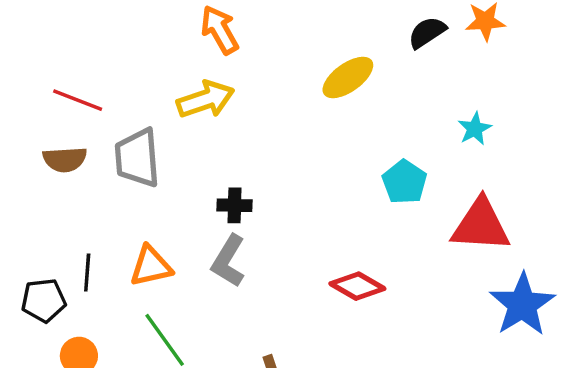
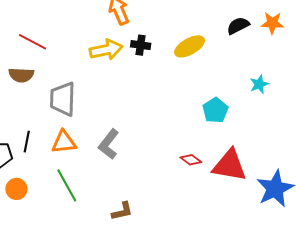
gray trapezoid: (137, 158) -> (63, 99), moved
black cross: (234, 205) -> (141, 45), moved
red triangle: (481, 225) -> (230, 165), moved
red diamond: (357, 286) -> (191, 160), moved, size x0.7

